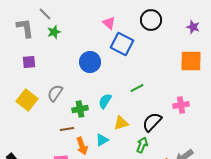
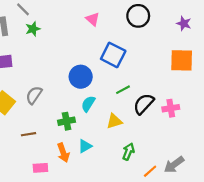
blue square: (122, 44) -> (113, 55), moved
blue circle: (90, 62) -> (81, 77), moved
green cross: (80, 109) -> (67, 121), moved
black semicircle: (152, 122) -> (144, 104), moved
yellow triangle: (121, 123) -> (114, 121), moved
brown line: (67, 129) -> (29, 134), moved

